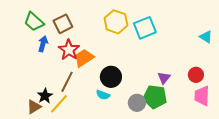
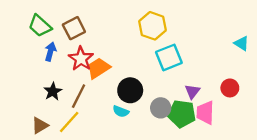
yellow hexagon: (116, 22) -> (152, 26), moved
cyan square: (145, 28) -> (169, 57), moved
black star: (45, 96) -> (53, 91), moved
pink trapezoid: (202, 96) -> (205, 113), moved
gray circle: (137, 103) -> (161, 108), moved

